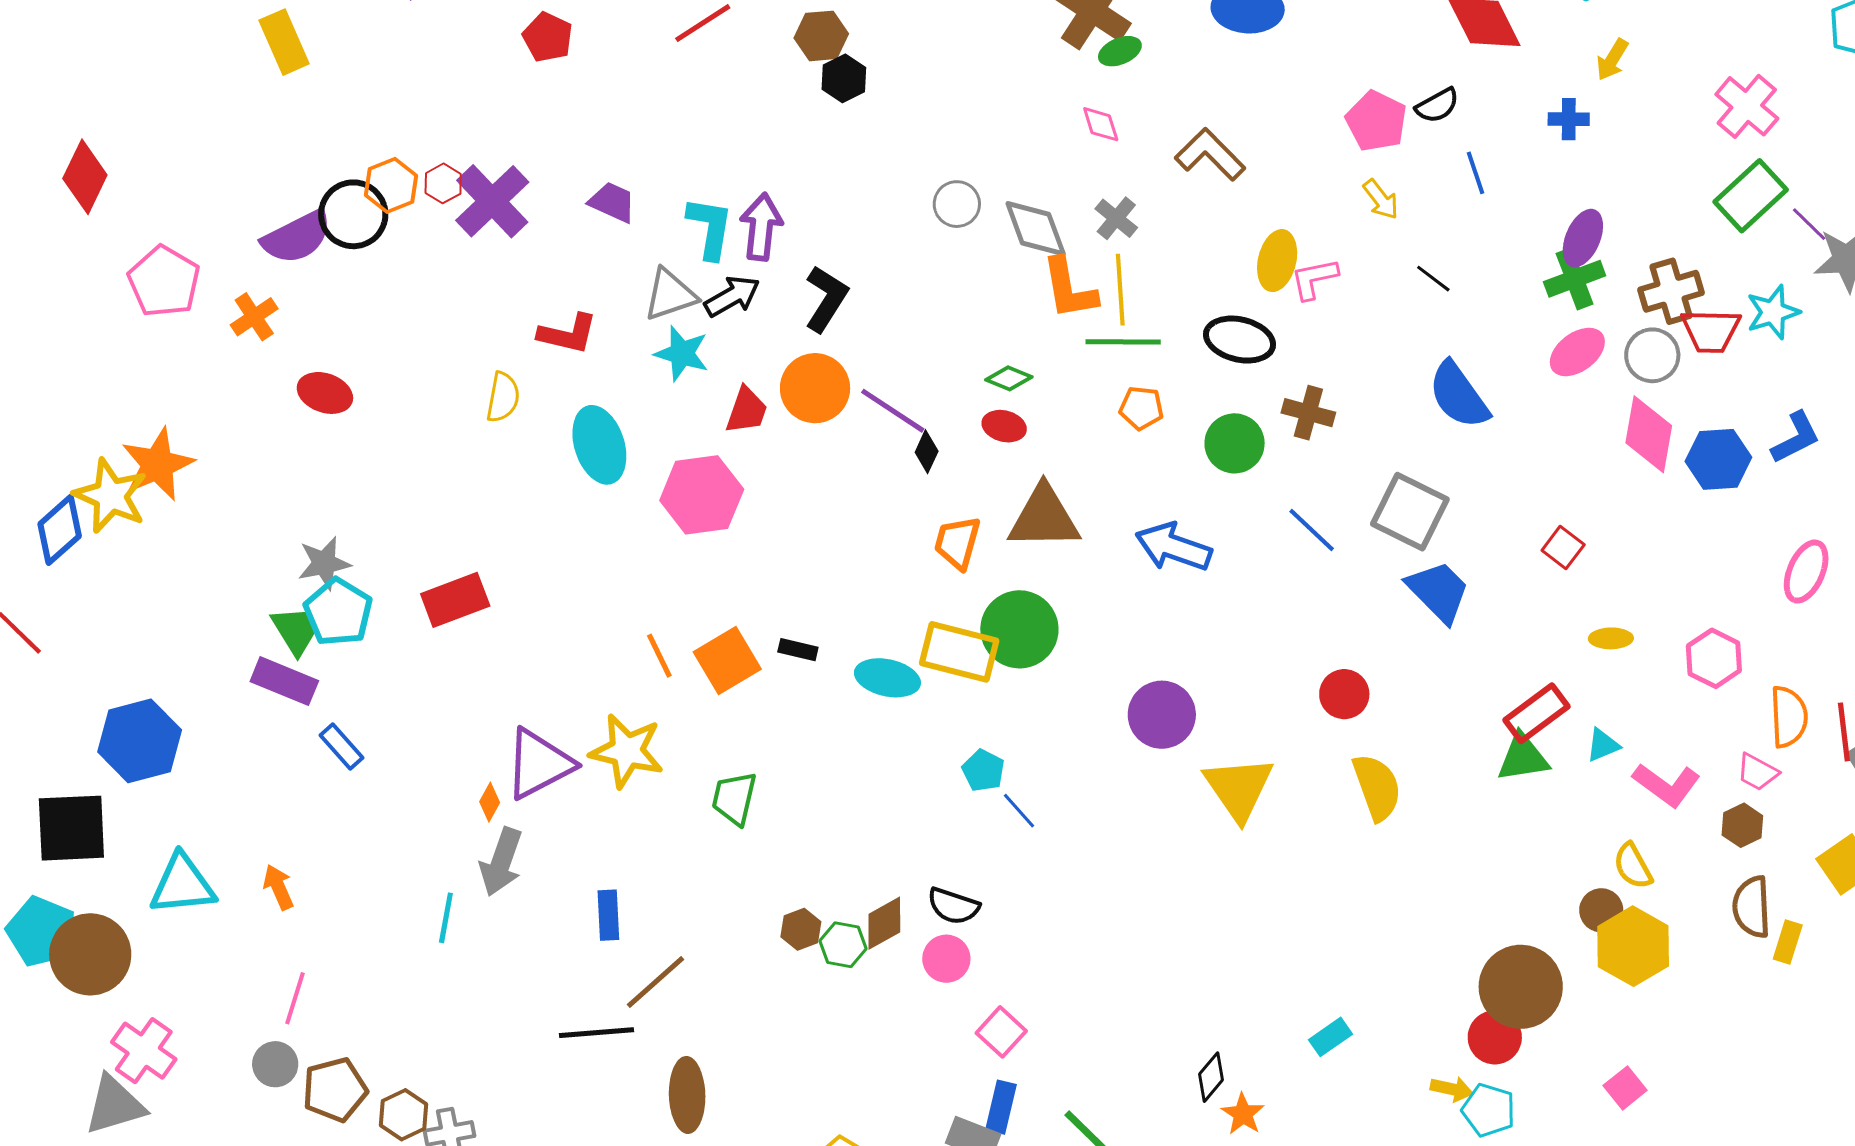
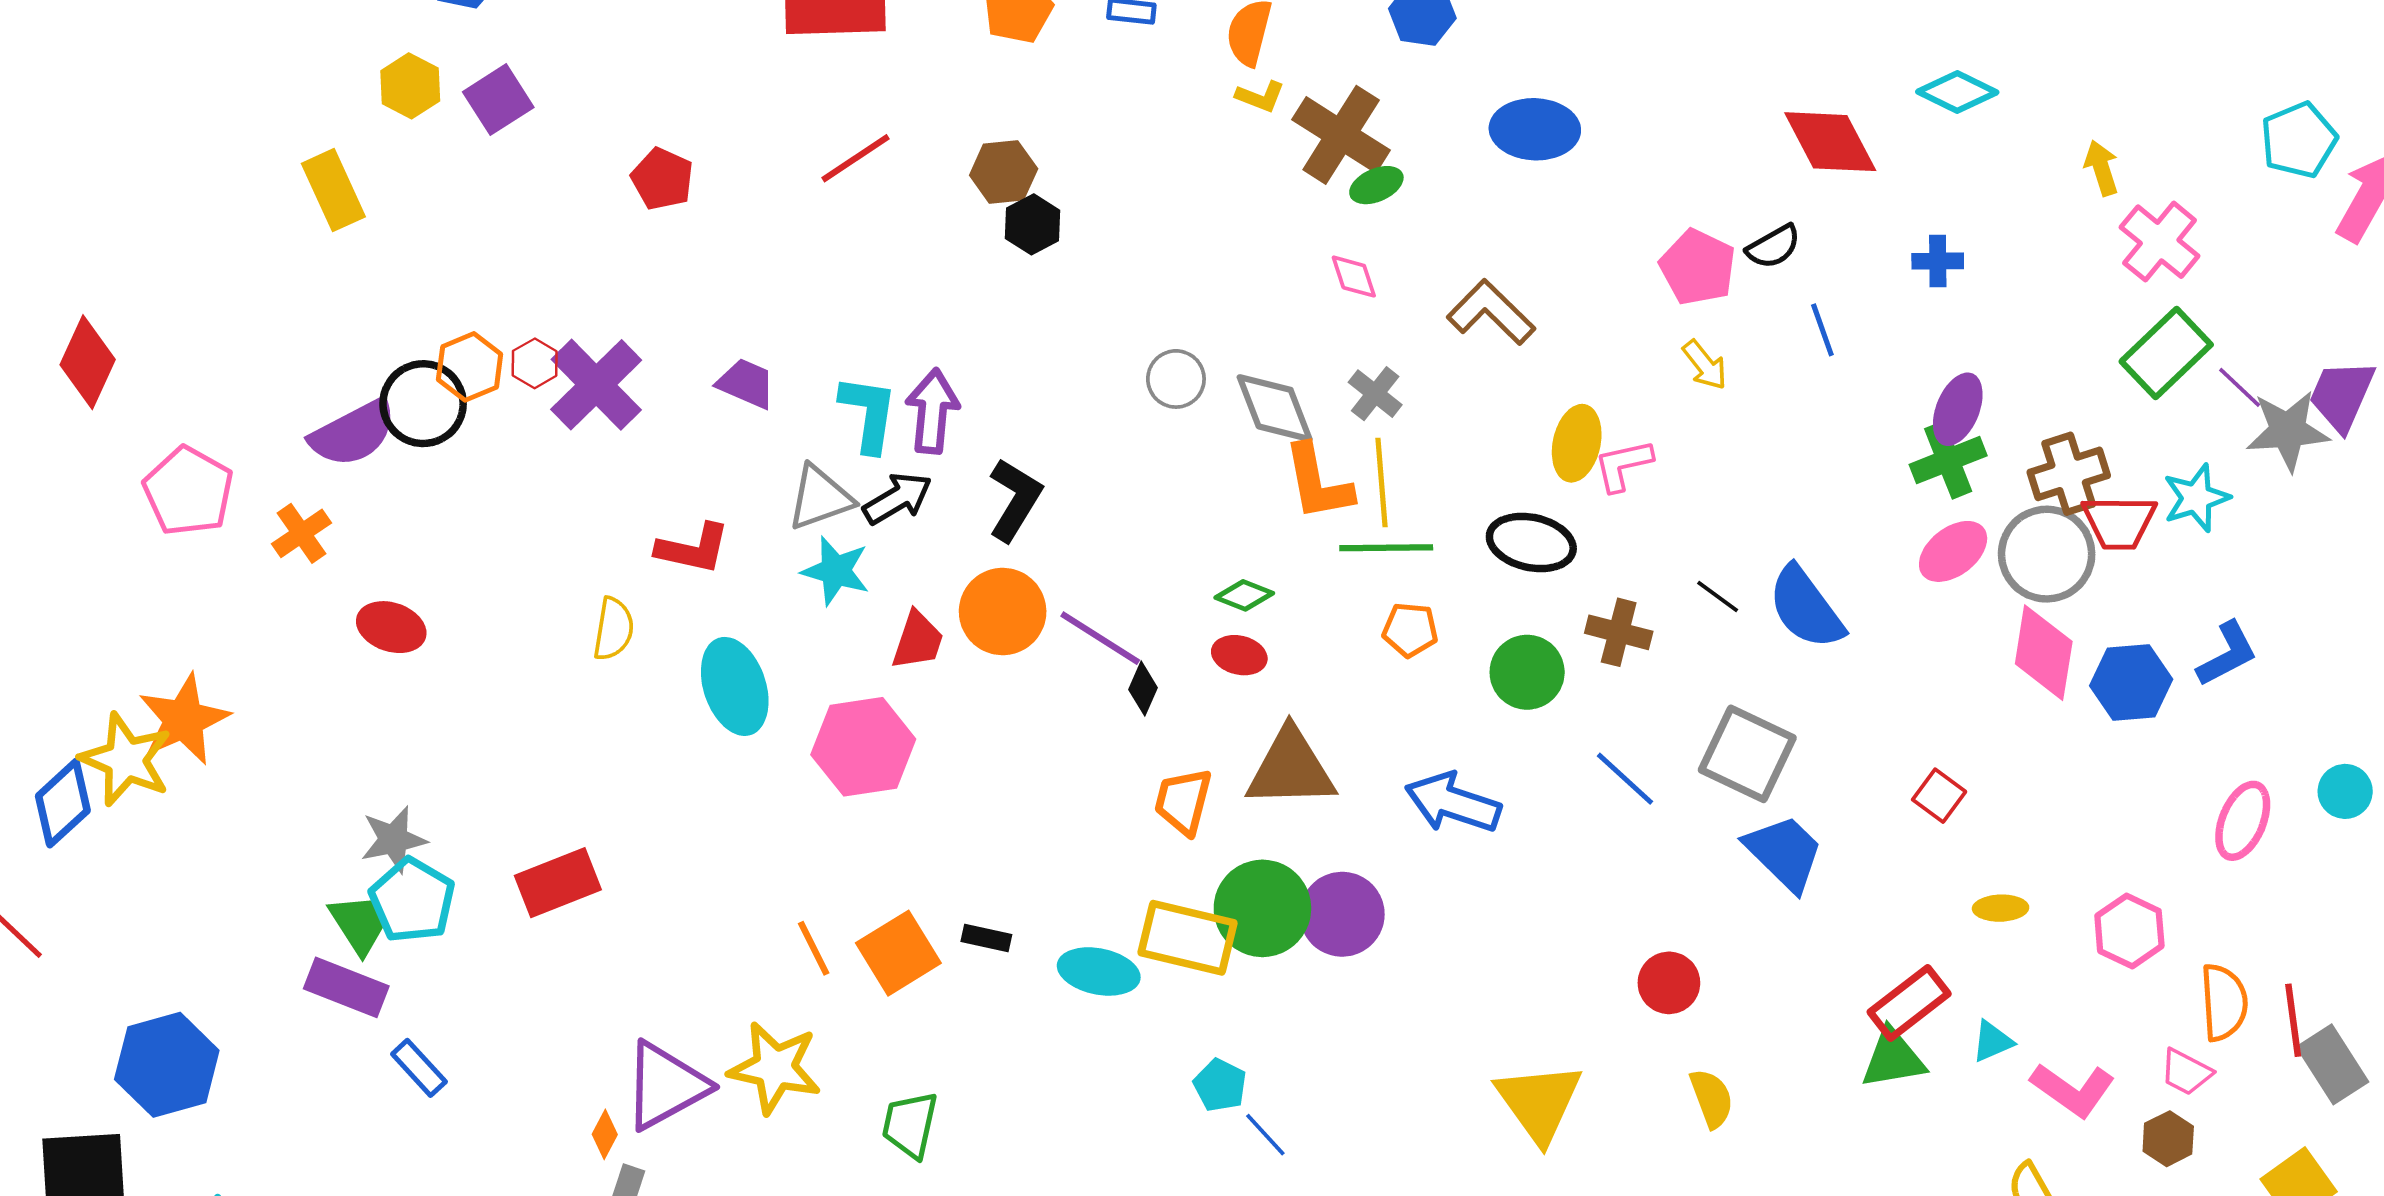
yellow arrow: (1612, 60) -> (2101, 168), moved, turned 132
black line: (1433, 279) -> (1718, 597), moved
gray circle: (1652, 355) -> (2047, 554), size x1.4
purple circle: (1162, 715) -> (1342, 914), moved
yellow semicircle: (1377, 787) -> (1712, 1098), size x0.7

